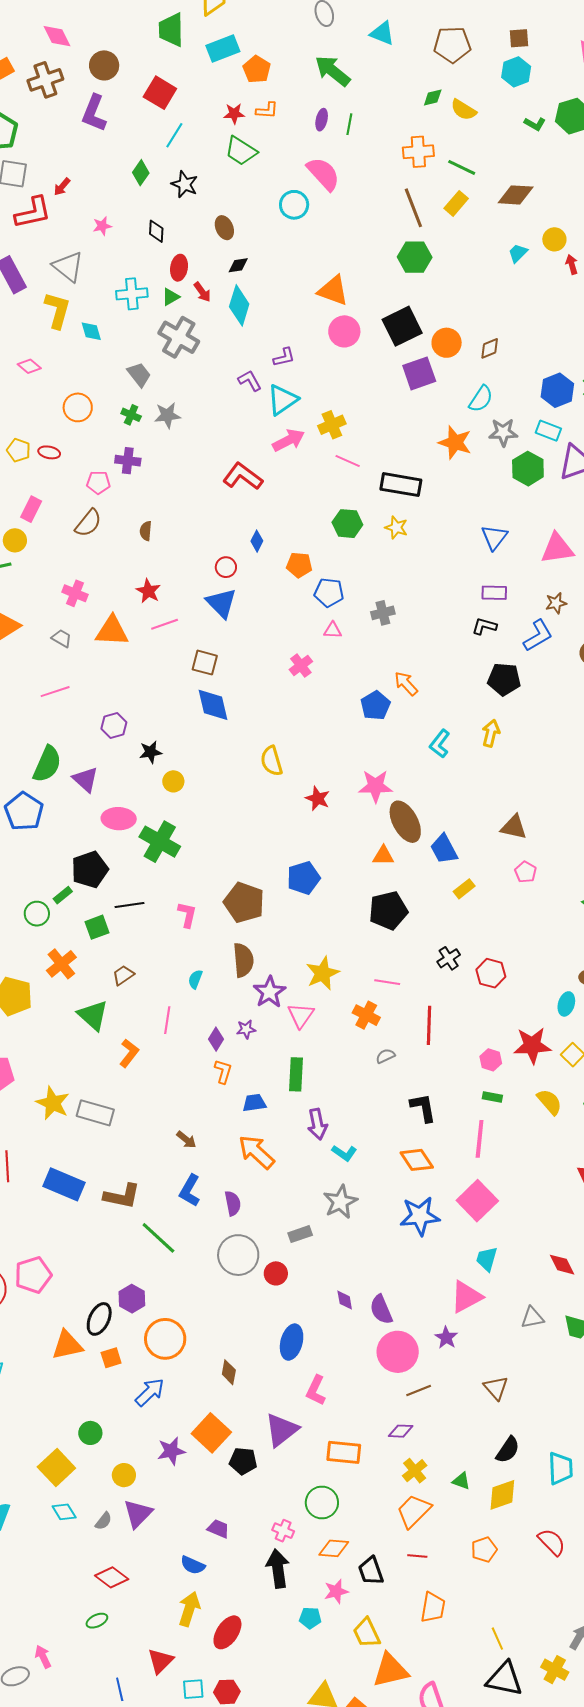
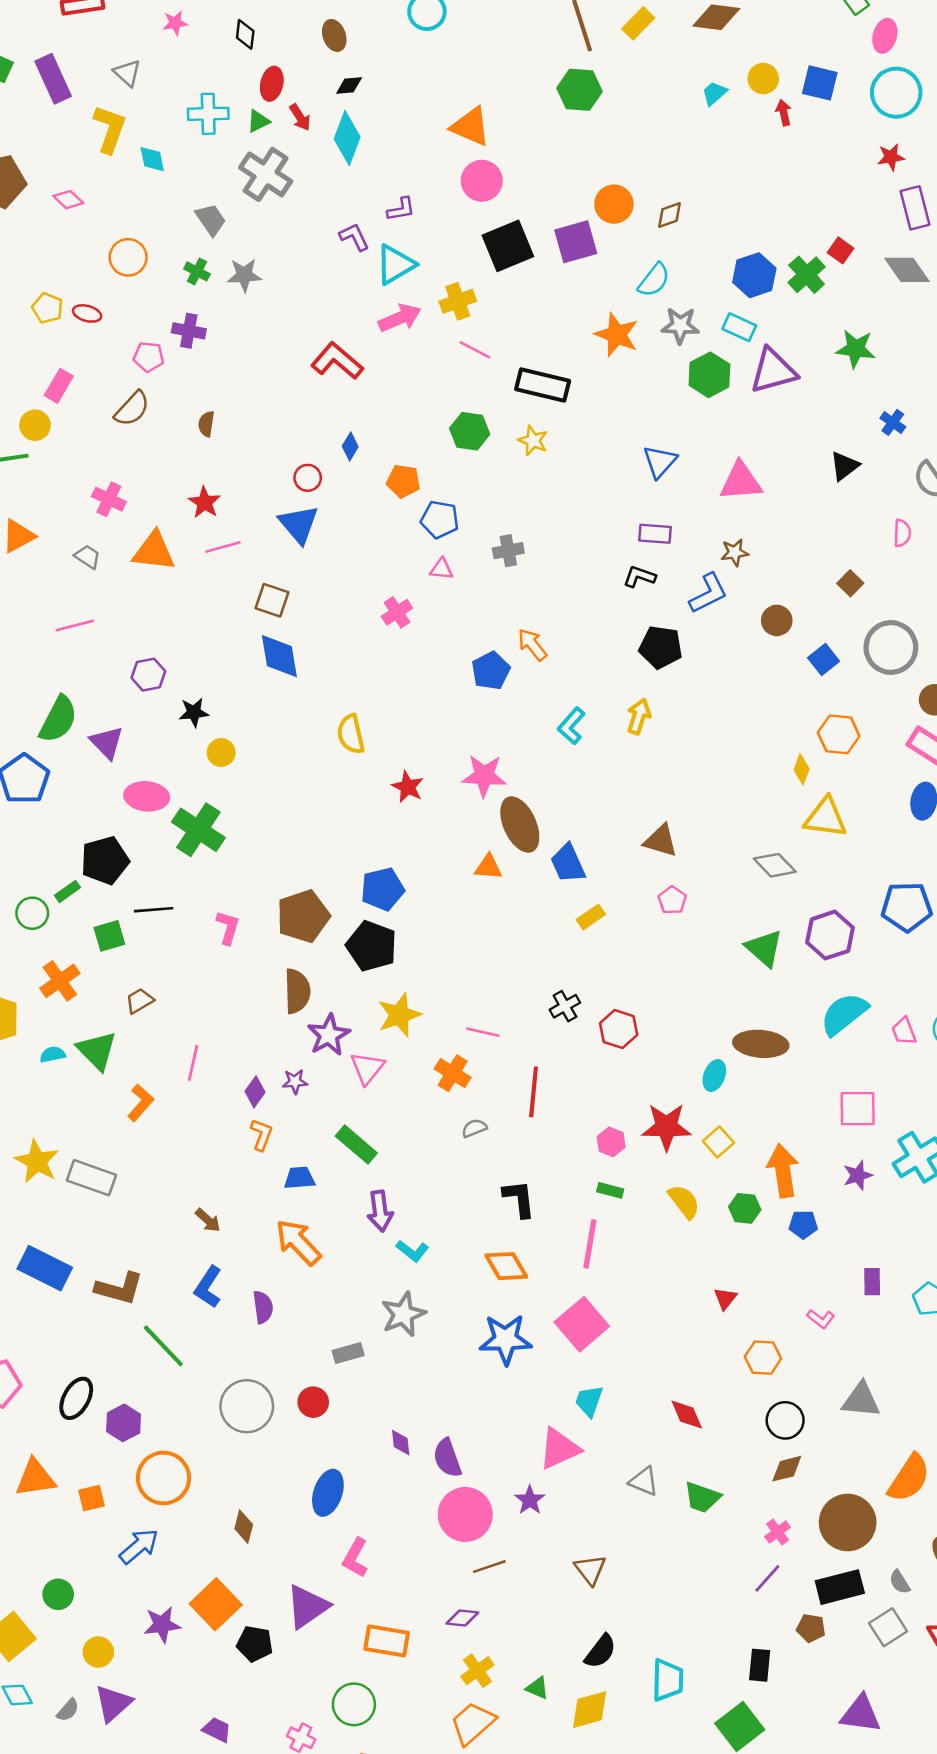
gray triangle: (68, 267) -> (127, 73), size x0.7
black square: (402, 326) -> (508, 246), moved
brown pentagon: (244, 903) -> (303, 916), turned 30
black pentagon: (388, 911) -> (372, 946), moved, turned 30
cyan semicircle: (195, 979) -> (53, 1055), moved, turned 54
green rectangle: (296, 1074) -> (356, 1144), turned -56
gray circle: (238, 1255) -> (247, 1406), moved
gray triangle: (532, 1318) -> (644, 1481), turned 30
black ellipse: (99, 1319) -> (76, 1398), moved

